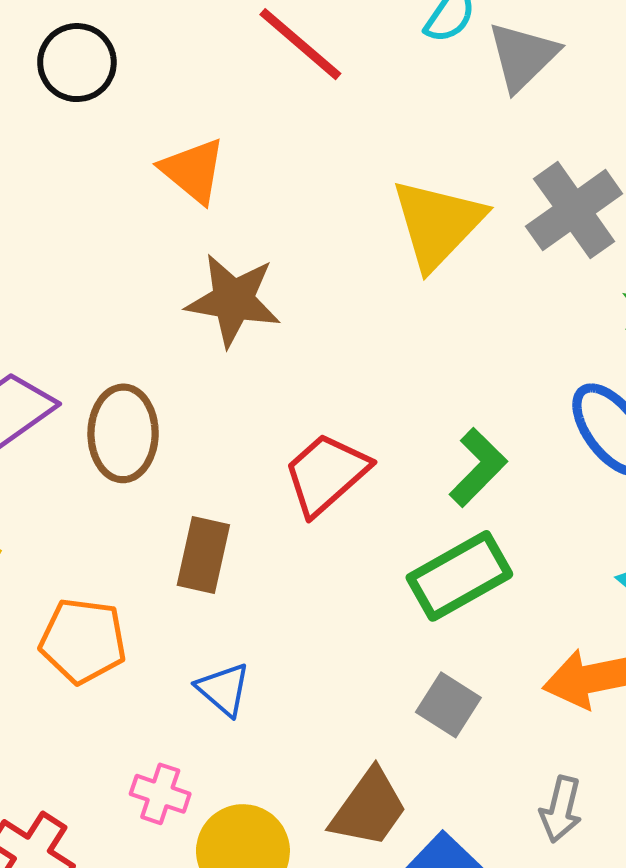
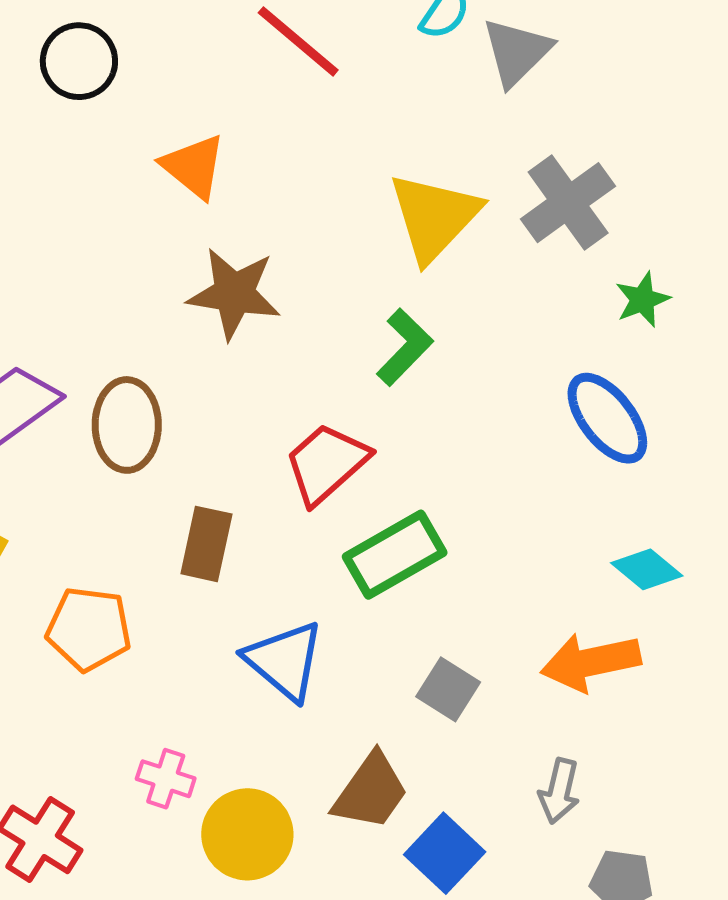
green L-shape: (478, 467) -> (405, 347), moved
green rectangle: (459, 576) -> (395, 555), moved
blue triangle: (223, 689) -> (284, 661), moved, size x1.5

